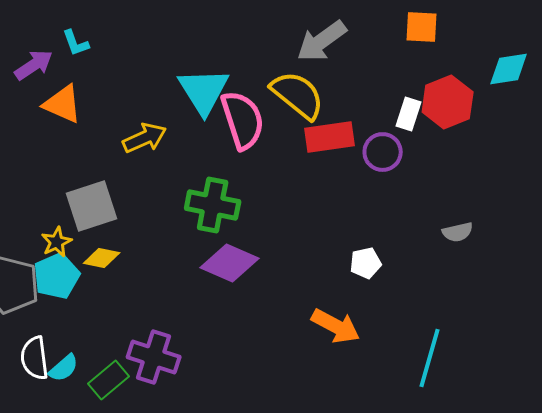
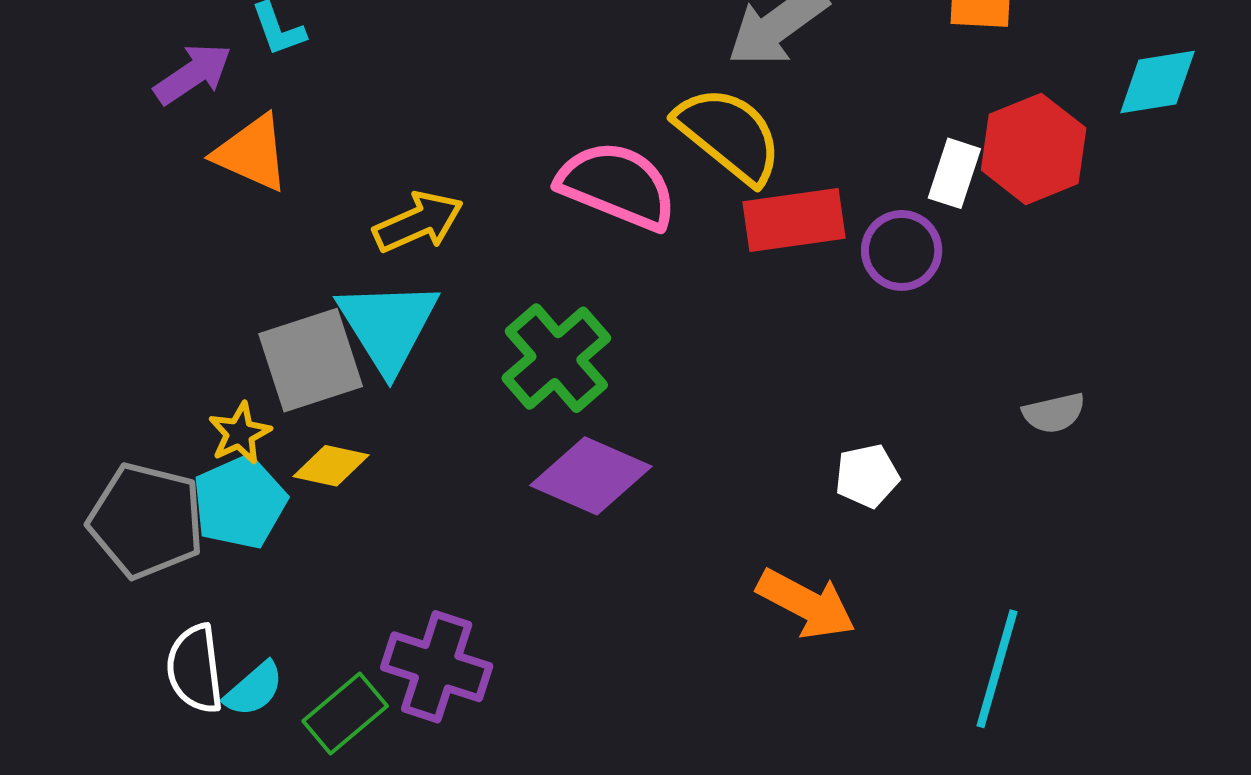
cyan triangle: (204, 91) -> (388, 326), moved
pink semicircle: (243, 120) -> (617, 186), turned -50
green cross: (213, 205) -> (556, 358), turned 38

